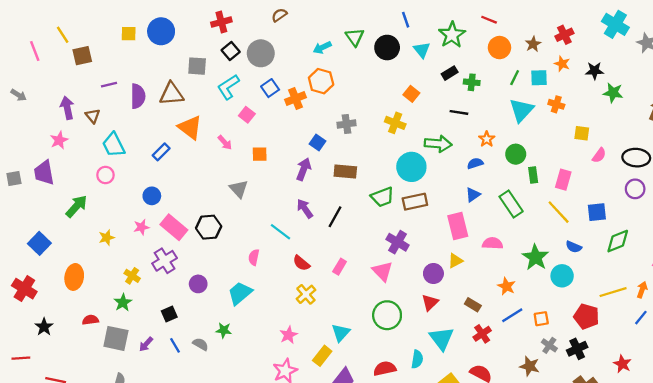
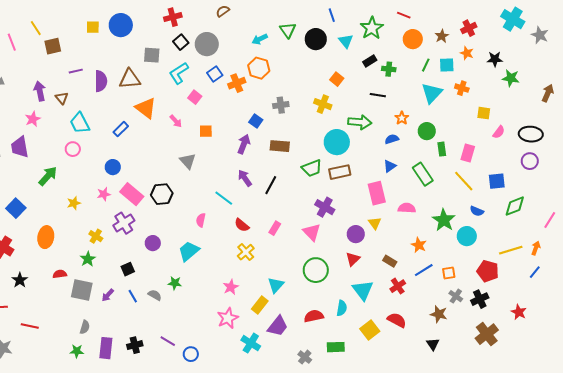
yellow triangle: (455, 261) -> (375, 223), turned -40

